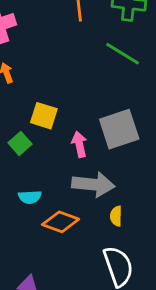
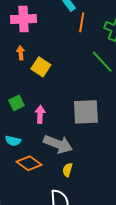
yellow square: (44, 116) -> (41, 67), moved
pink arrow: (79, 144) -> (40, 114), moved

